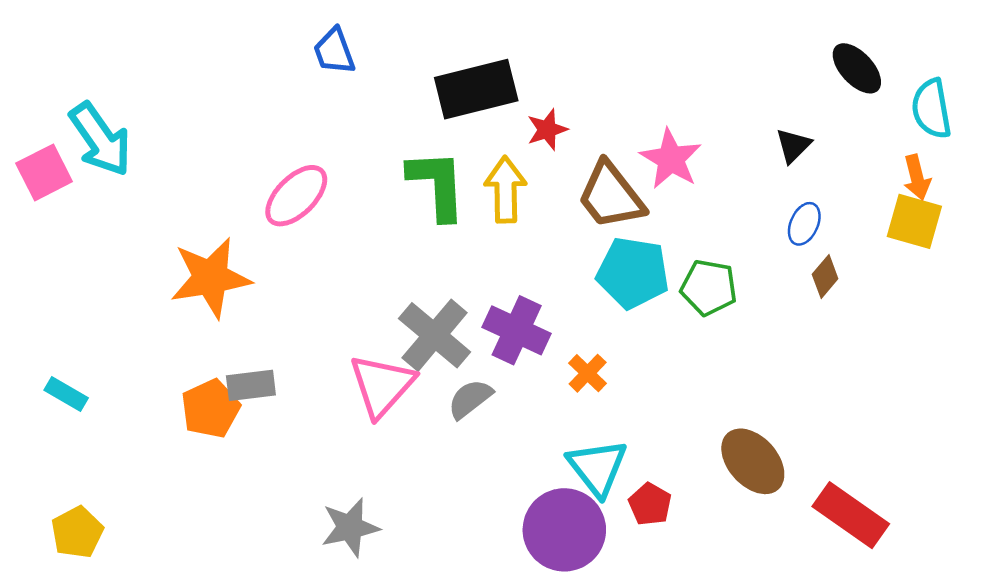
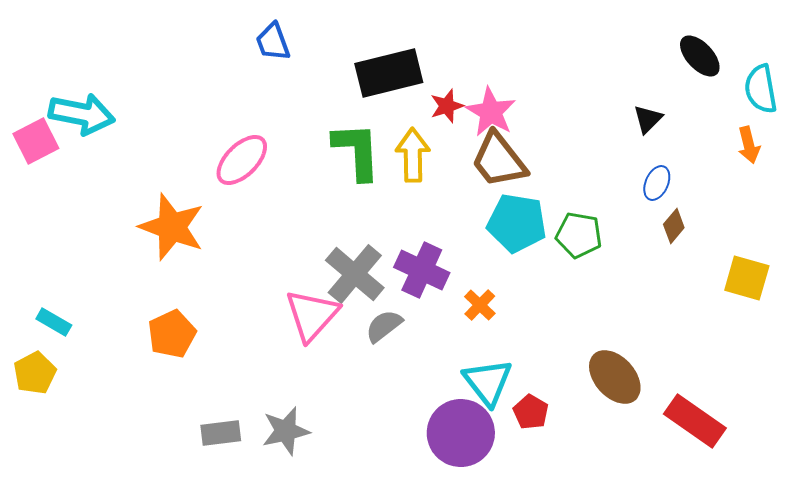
cyan arrow: (100, 139) -> (82, 114), turned -44
pink star: (671, 159) -> (491, 112), moved
yellow square: (914, 221) -> (747, 278), moved
orange star: (211, 278) -> (172, 227), turned 30
gray rectangle: (251, 385) -> (221, 433), moved
yellow pentagon: (77, 532) -> (35, 373), moved

